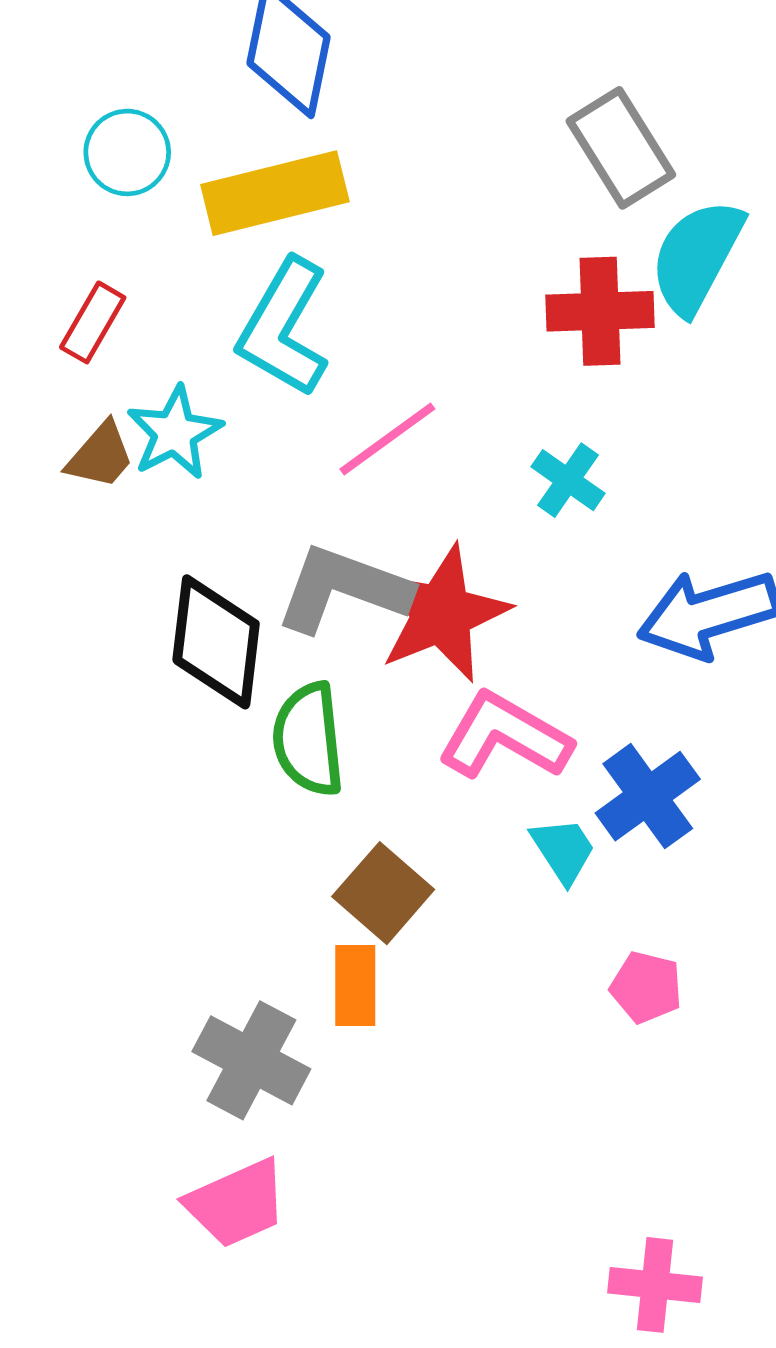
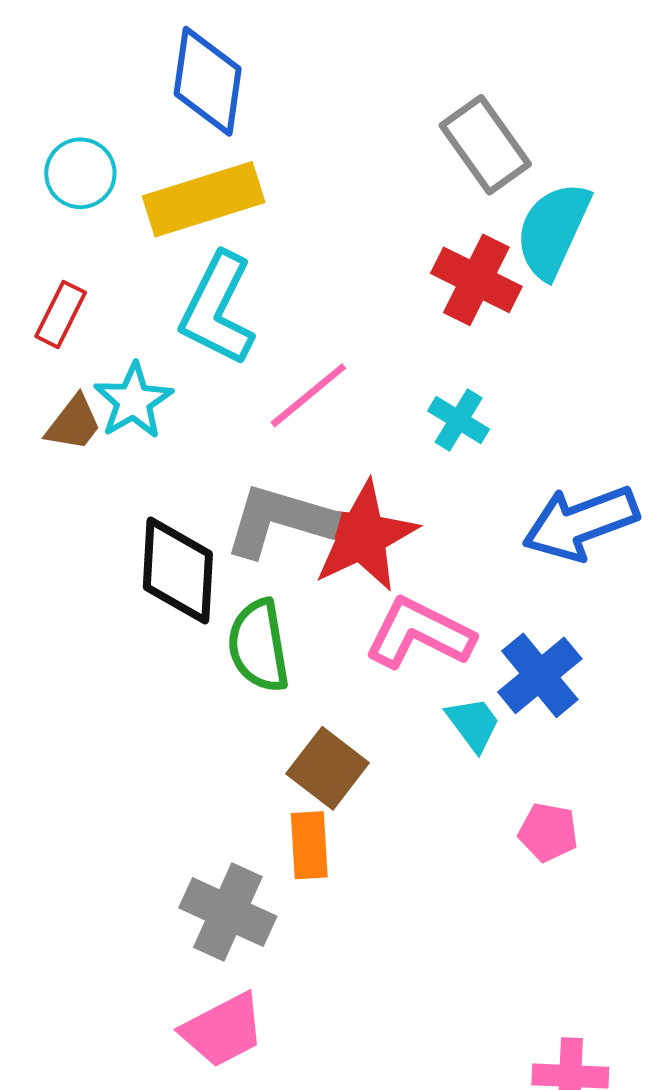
red cross: (600, 311) -> (476, 280), turned 32

